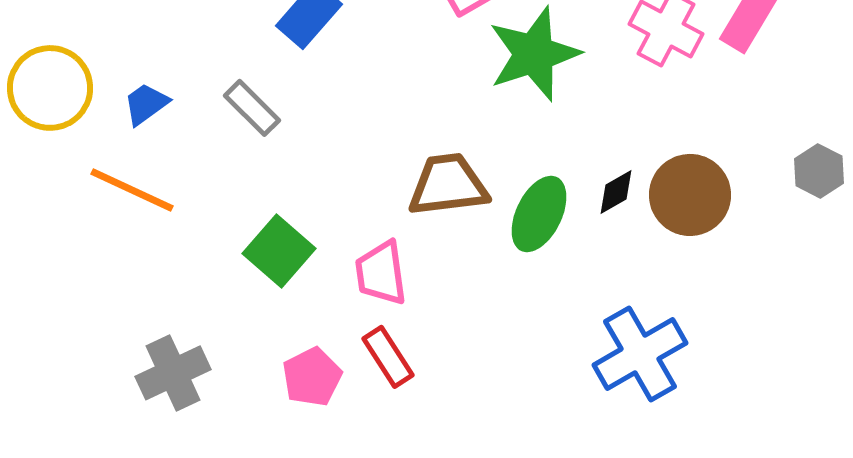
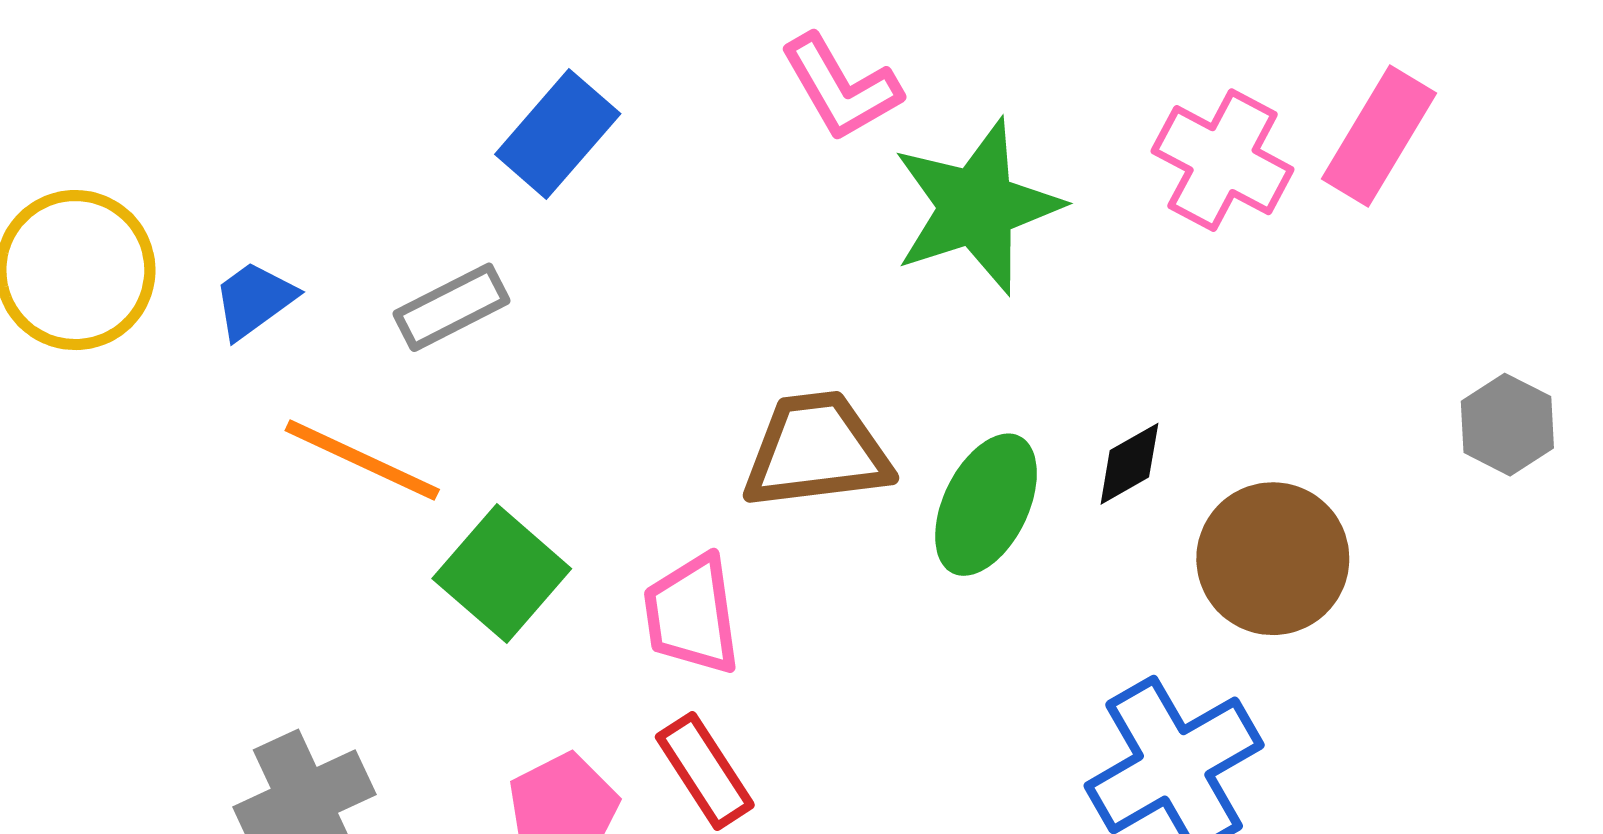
gray rectangle: (252, 108) -> (452, 307), turned -72
orange line: (132, 190) -> (362, 460), moved
brown circle: (690, 195) -> (1273, 559), moved

